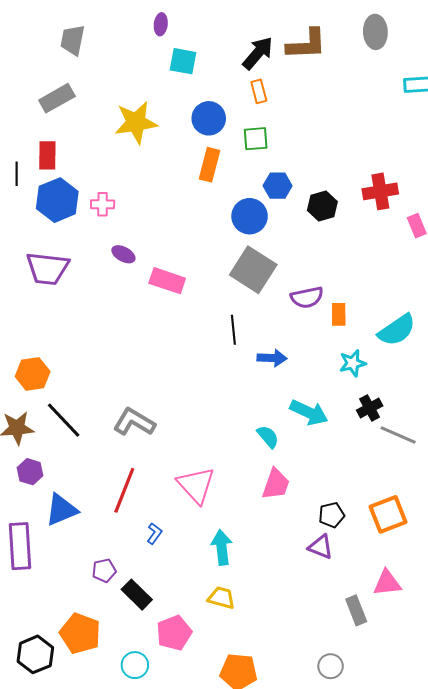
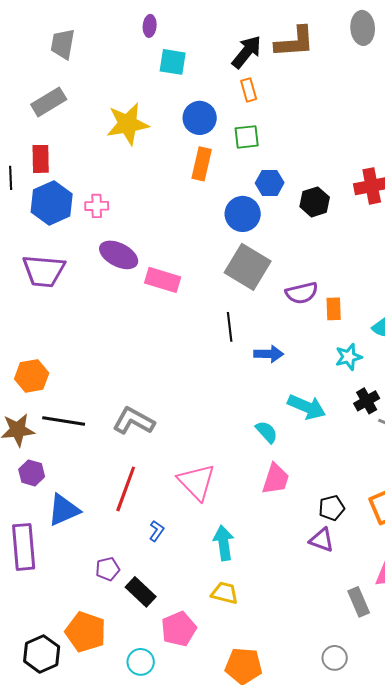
purple ellipse: (123, 254) -> (119, 255), size x1.6
black line: (64, 420) -> (64, 421), turned -36

